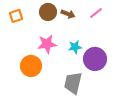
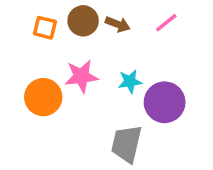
orange square: (16, 16) -> (45, 28), moved, turned 32
orange circle: (31, 66) -> (43, 97), moved

